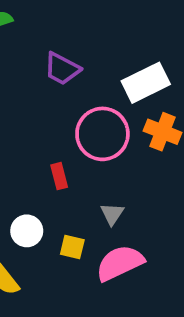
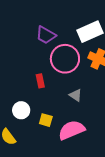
purple trapezoid: (62, 69) -> (46, 35), moved
gray triangle: (112, 214) -> (76, 95), moved, turned -32

